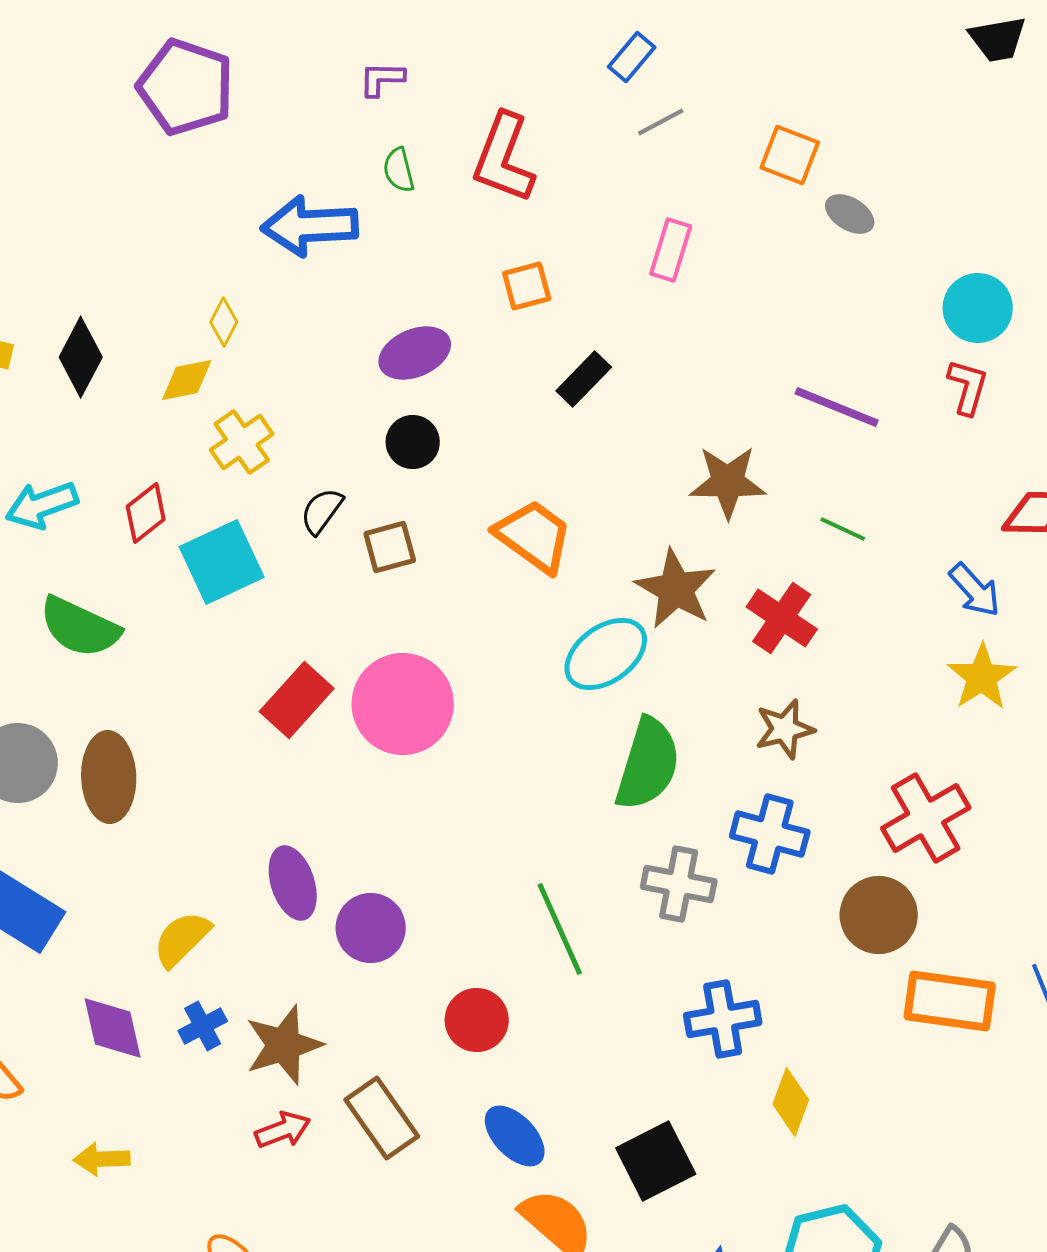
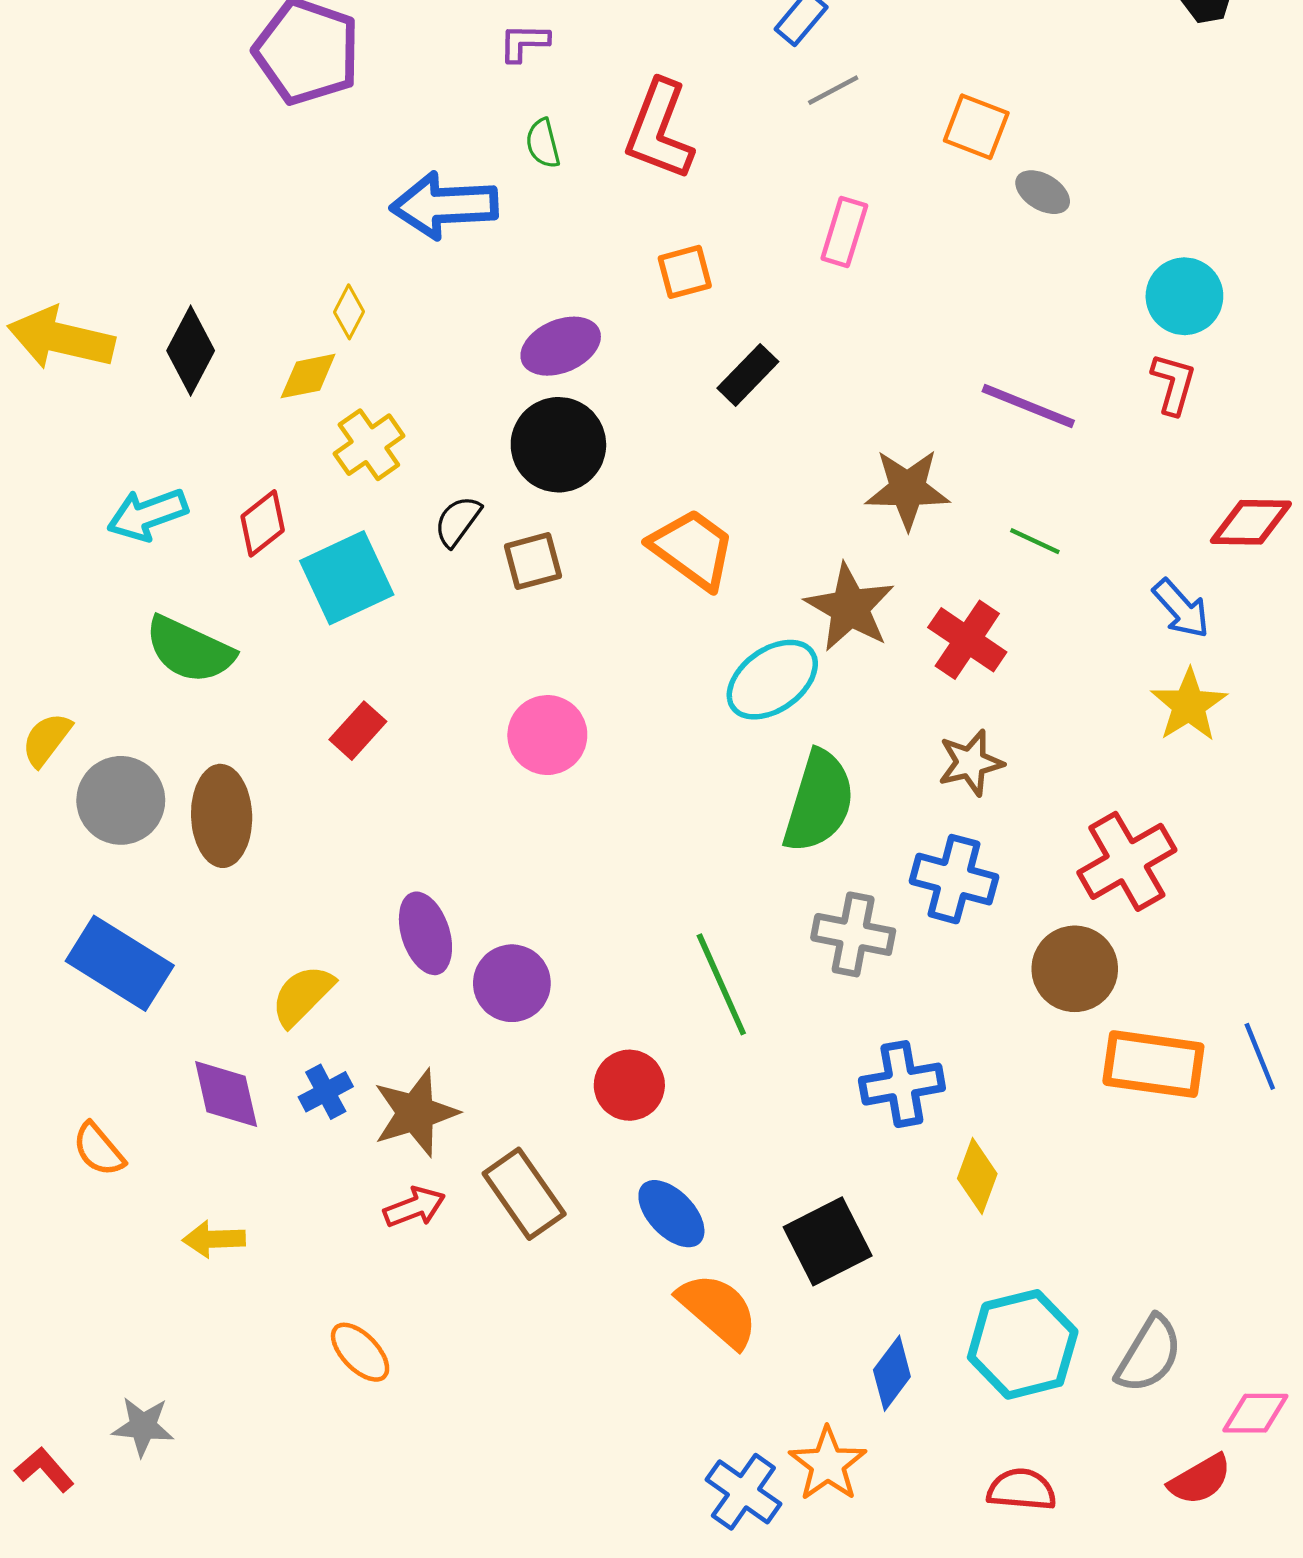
black circle: (413, 442) -> (558, 445), size x1.6
red rectangle: (297, 700) -> (358, 731), moved, size x0.7
pink circle: (403, 704) -> (547, 735), size x0.7

